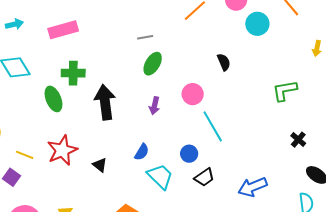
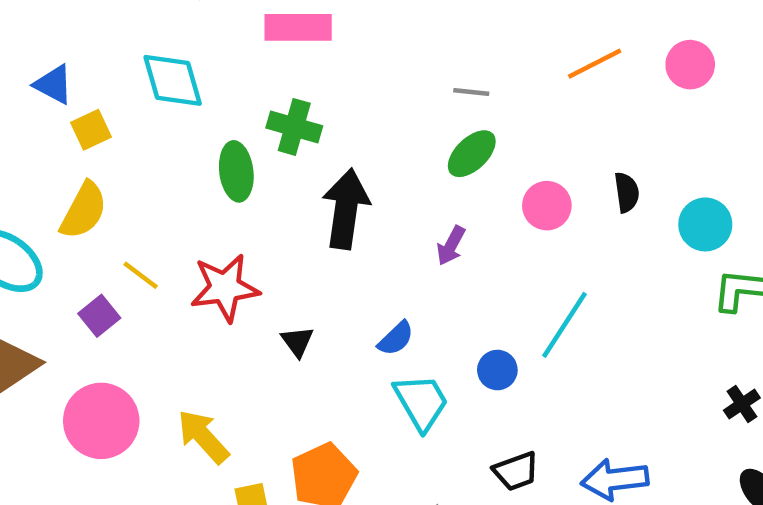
cyan circle: (257, 24) -> (705, 224), moved
pink circle: (193, 94) -> (547, 206), moved
cyan line: (213, 126) -> (565, 325), turned 48
black trapezoid: (204, 177) -> (516, 471), moved

